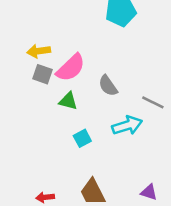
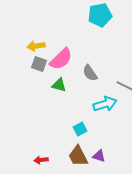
cyan square: (82, 138) -> (80, 129), moved
purple triangle: (149, 192) -> (99, 156), moved

